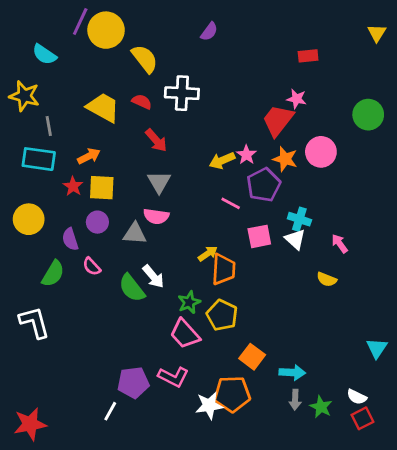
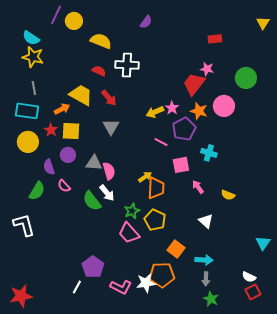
yellow circle: (106, 30) -> (74, 21), size x0.7
yellow semicircle: (145, 59) -> (101, 41), turned -30
yellow star: (24, 96) -> (33, 57), moved
yellow trapezoid: (103, 107) -> (81, 95), moved
green circle: (368, 115) -> (246, 78), moved
pink semicircle: (156, 216) -> (109, 171), moved, turned -114
yellow circle: (29, 219) -> (28, 142), moved
white triangle: (295, 239) -> (206, 221), moved
pink arrow: (340, 244) -> (198, 187), moved
pink L-shape: (173, 377) -> (121, 287), moved
purple pentagon: (133, 383) -> (93, 267), turned -30
green star: (321, 407) -> (211, 299), moved

